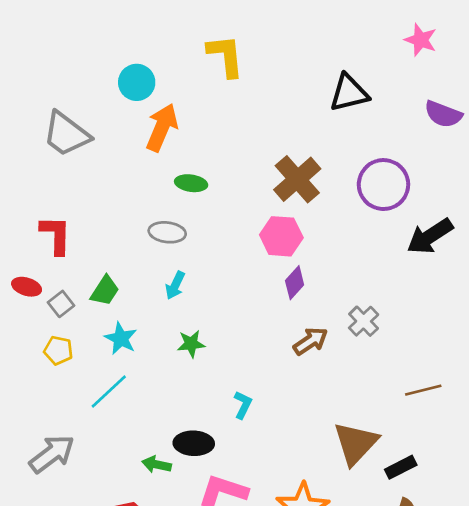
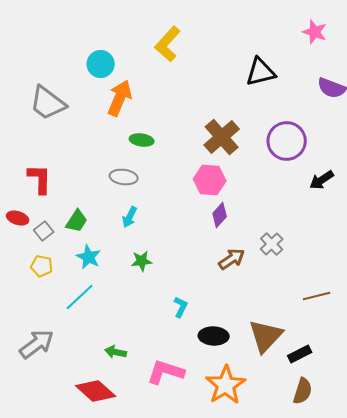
yellow L-shape: (226, 56) -> (168, 44), turned -132
black arrow: (430, 236) -> (322, 180), size x0.7
black ellipse: (194, 443) -> (214, 336), moved

